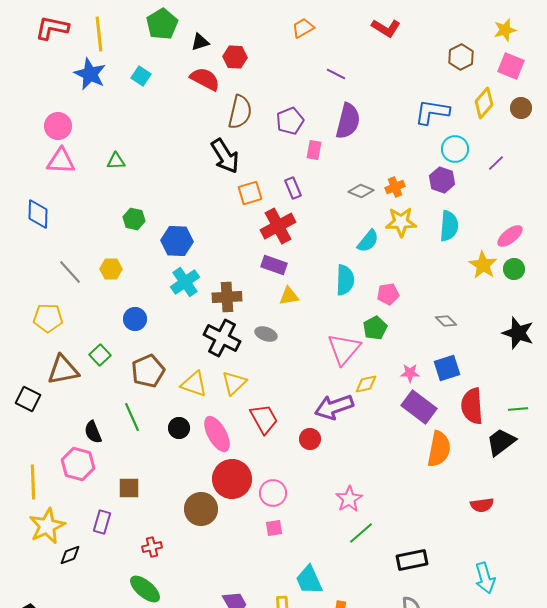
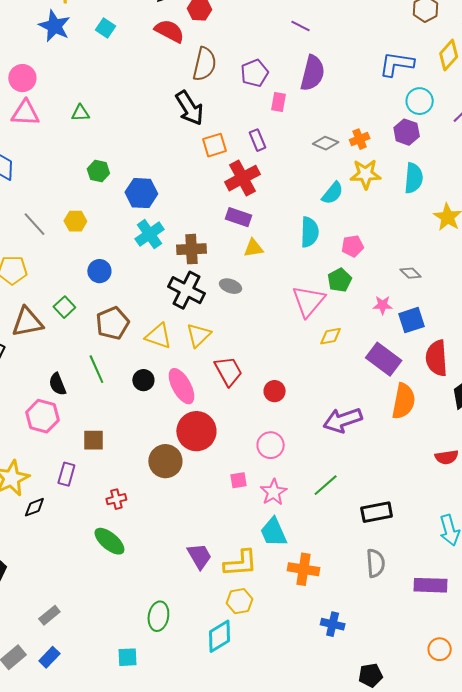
pink star: (410, 373) -> (383, 305), moved
purple arrow: (334, 407) -> (343, 420), moved
pink circle: (273, 493) -> (271, 445), moved
pink star: (349, 499) -> (274, 492), moved

